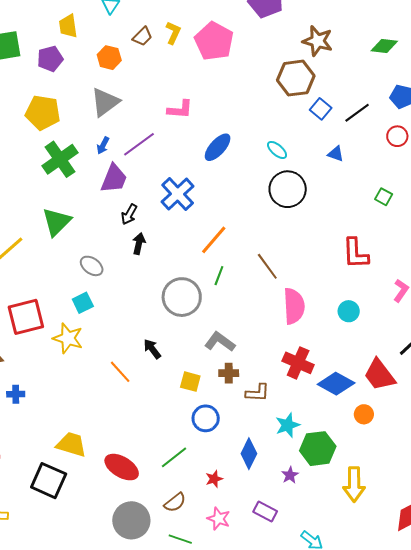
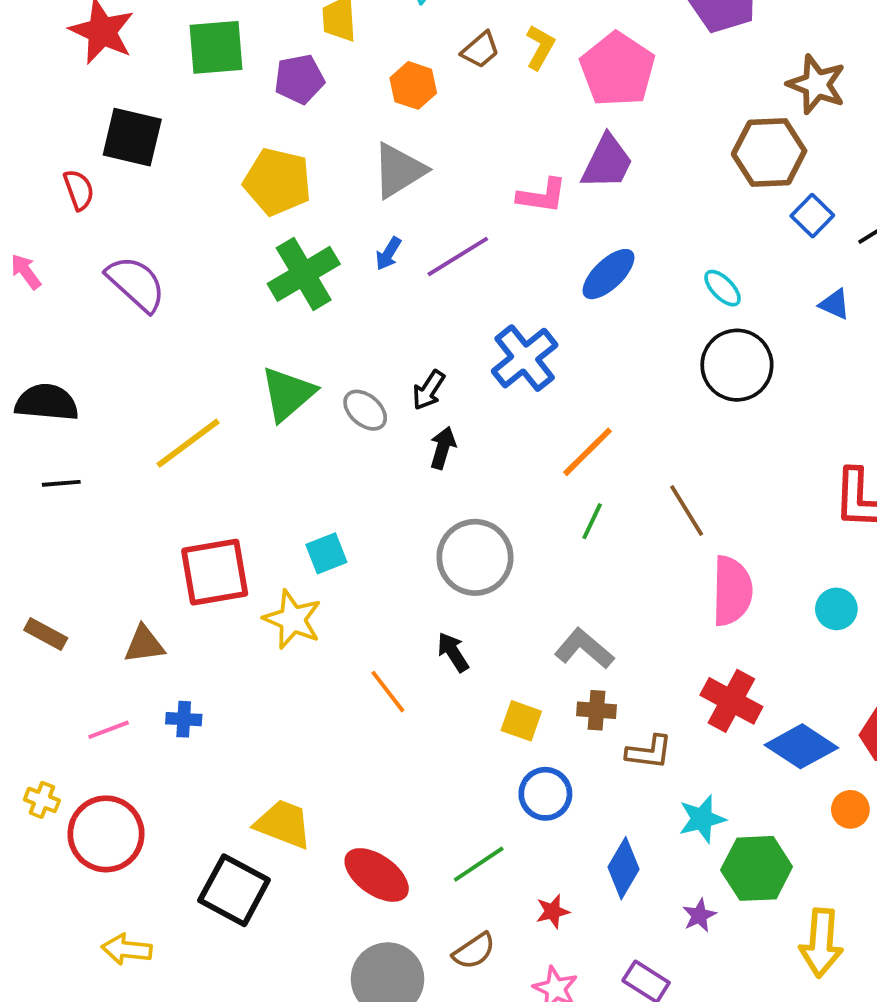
purple trapezoid: (114, 179) -> (607, 162), moved
gray ellipse: (92, 266) -> (365, 410), moved
gray circle: (182, 297) -> (475, 557), moved

